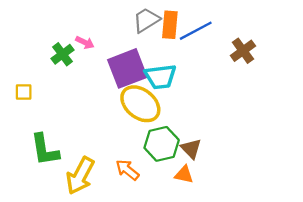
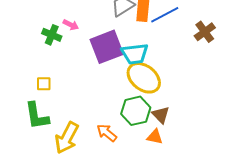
green cross: (63, 54) -> (52, 35), turned -30
yellow square: (24, 92) -> (44, 84), moved
yellow ellipse: (140, 104) -> (144, 78), moved

